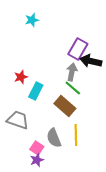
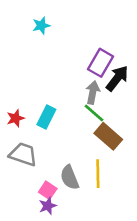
black arrow: (91, 61) -> (117, 78), turned 115
red star: (21, 77) -> (15, 118), moved
brown rectangle: (65, 106) -> (108, 136), moved

